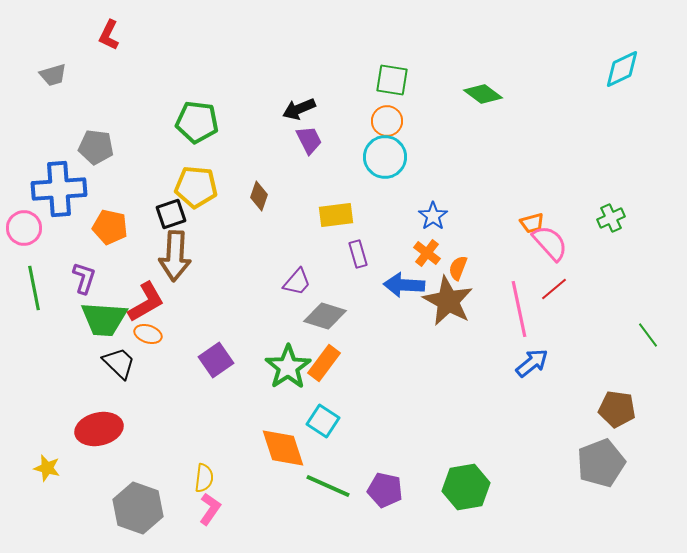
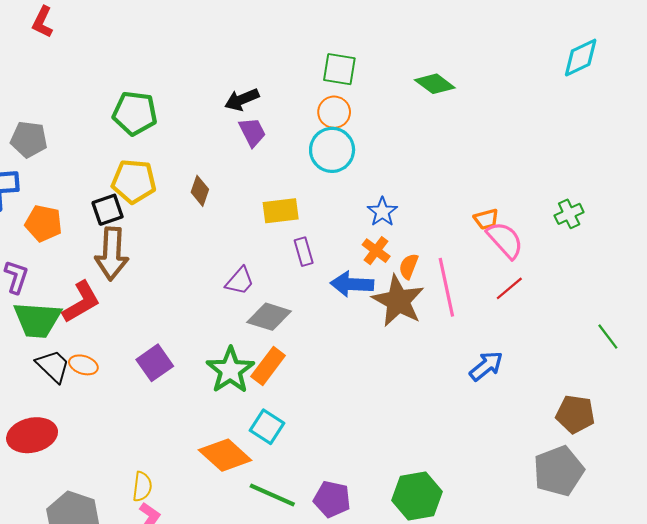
pink line: (519, 309) -> (446, 287), moved
orange ellipse: (148, 334) -> (83, 365), moved
orange diamond: (283, 448) -> (225, 455), turned -30

